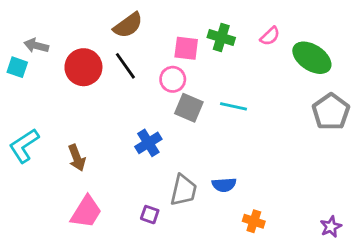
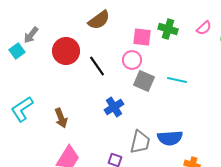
gray arrow: (36, 46) -> (31, 35), turned -66
black line: (125, 66) -> (97, 66), moved
cyan square: (17, 67) -> (17, 51), turned 35
blue semicircle: (224, 185) -> (170, 138), size x1.4

